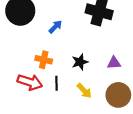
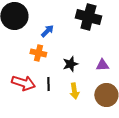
orange cross: (44, 60) -> (38, 53), moved
yellow arrow: (84, 91) -> (74, 91), turned 35

